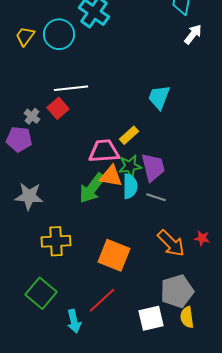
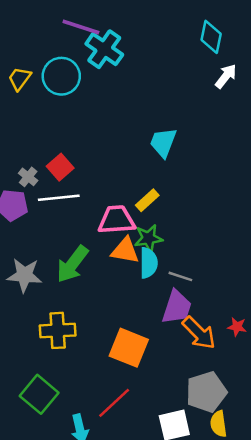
white line: (71, 88) -> (59, 198), moved
cyan trapezoid: (159, 97) -> (163, 143), moved
purple trapezoid: (153, 167) -> (177, 307), moved, turned 32
green arrow: (92, 188) -> (72, 264), moved

